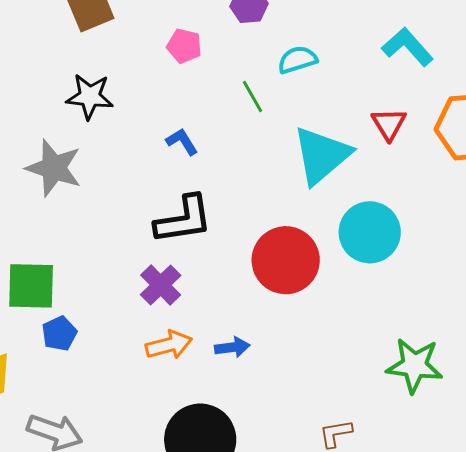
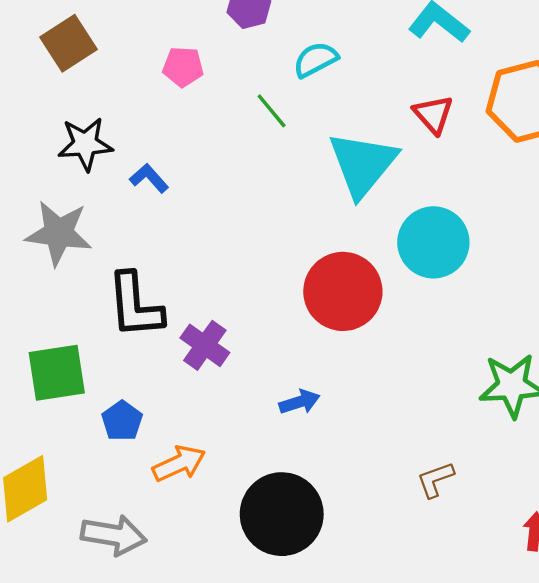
blue L-shape: (182, 142) -> (149, 178), moved
black L-shape: (184, 220) -> (135, 305), moved, turned 104
blue pentagon: (59, 334) -> (122, 421), moved
orange arrow: (169, 345) -> (179, 463), moved

